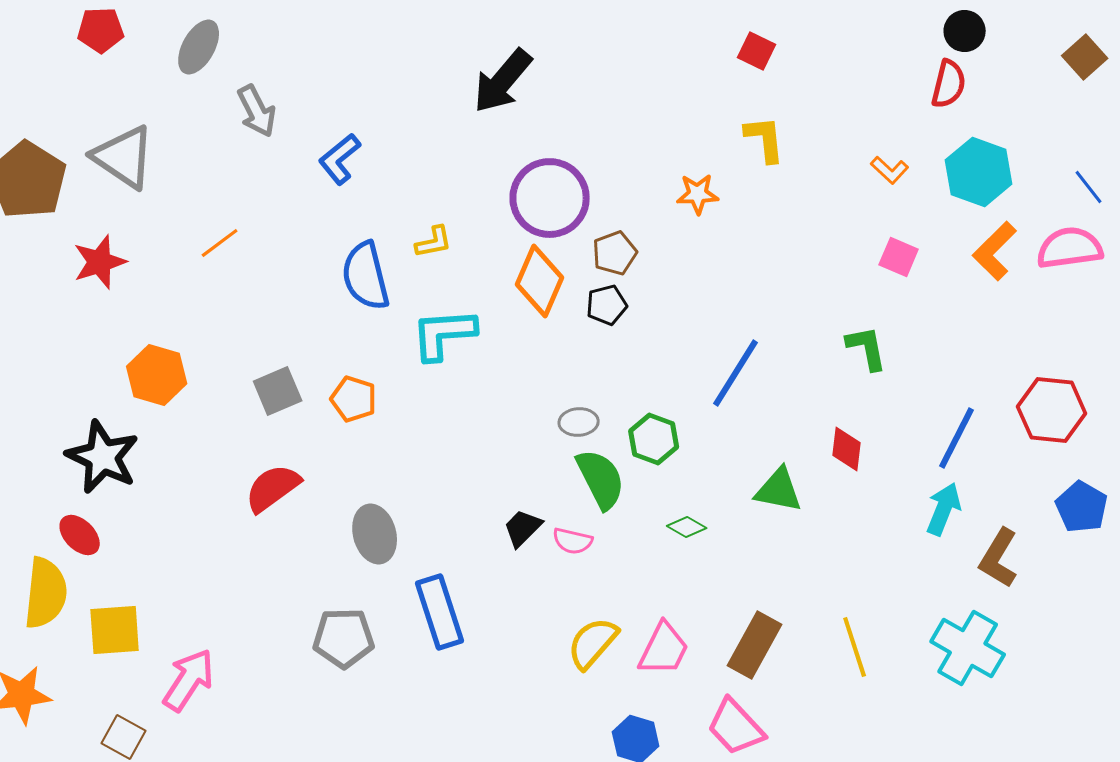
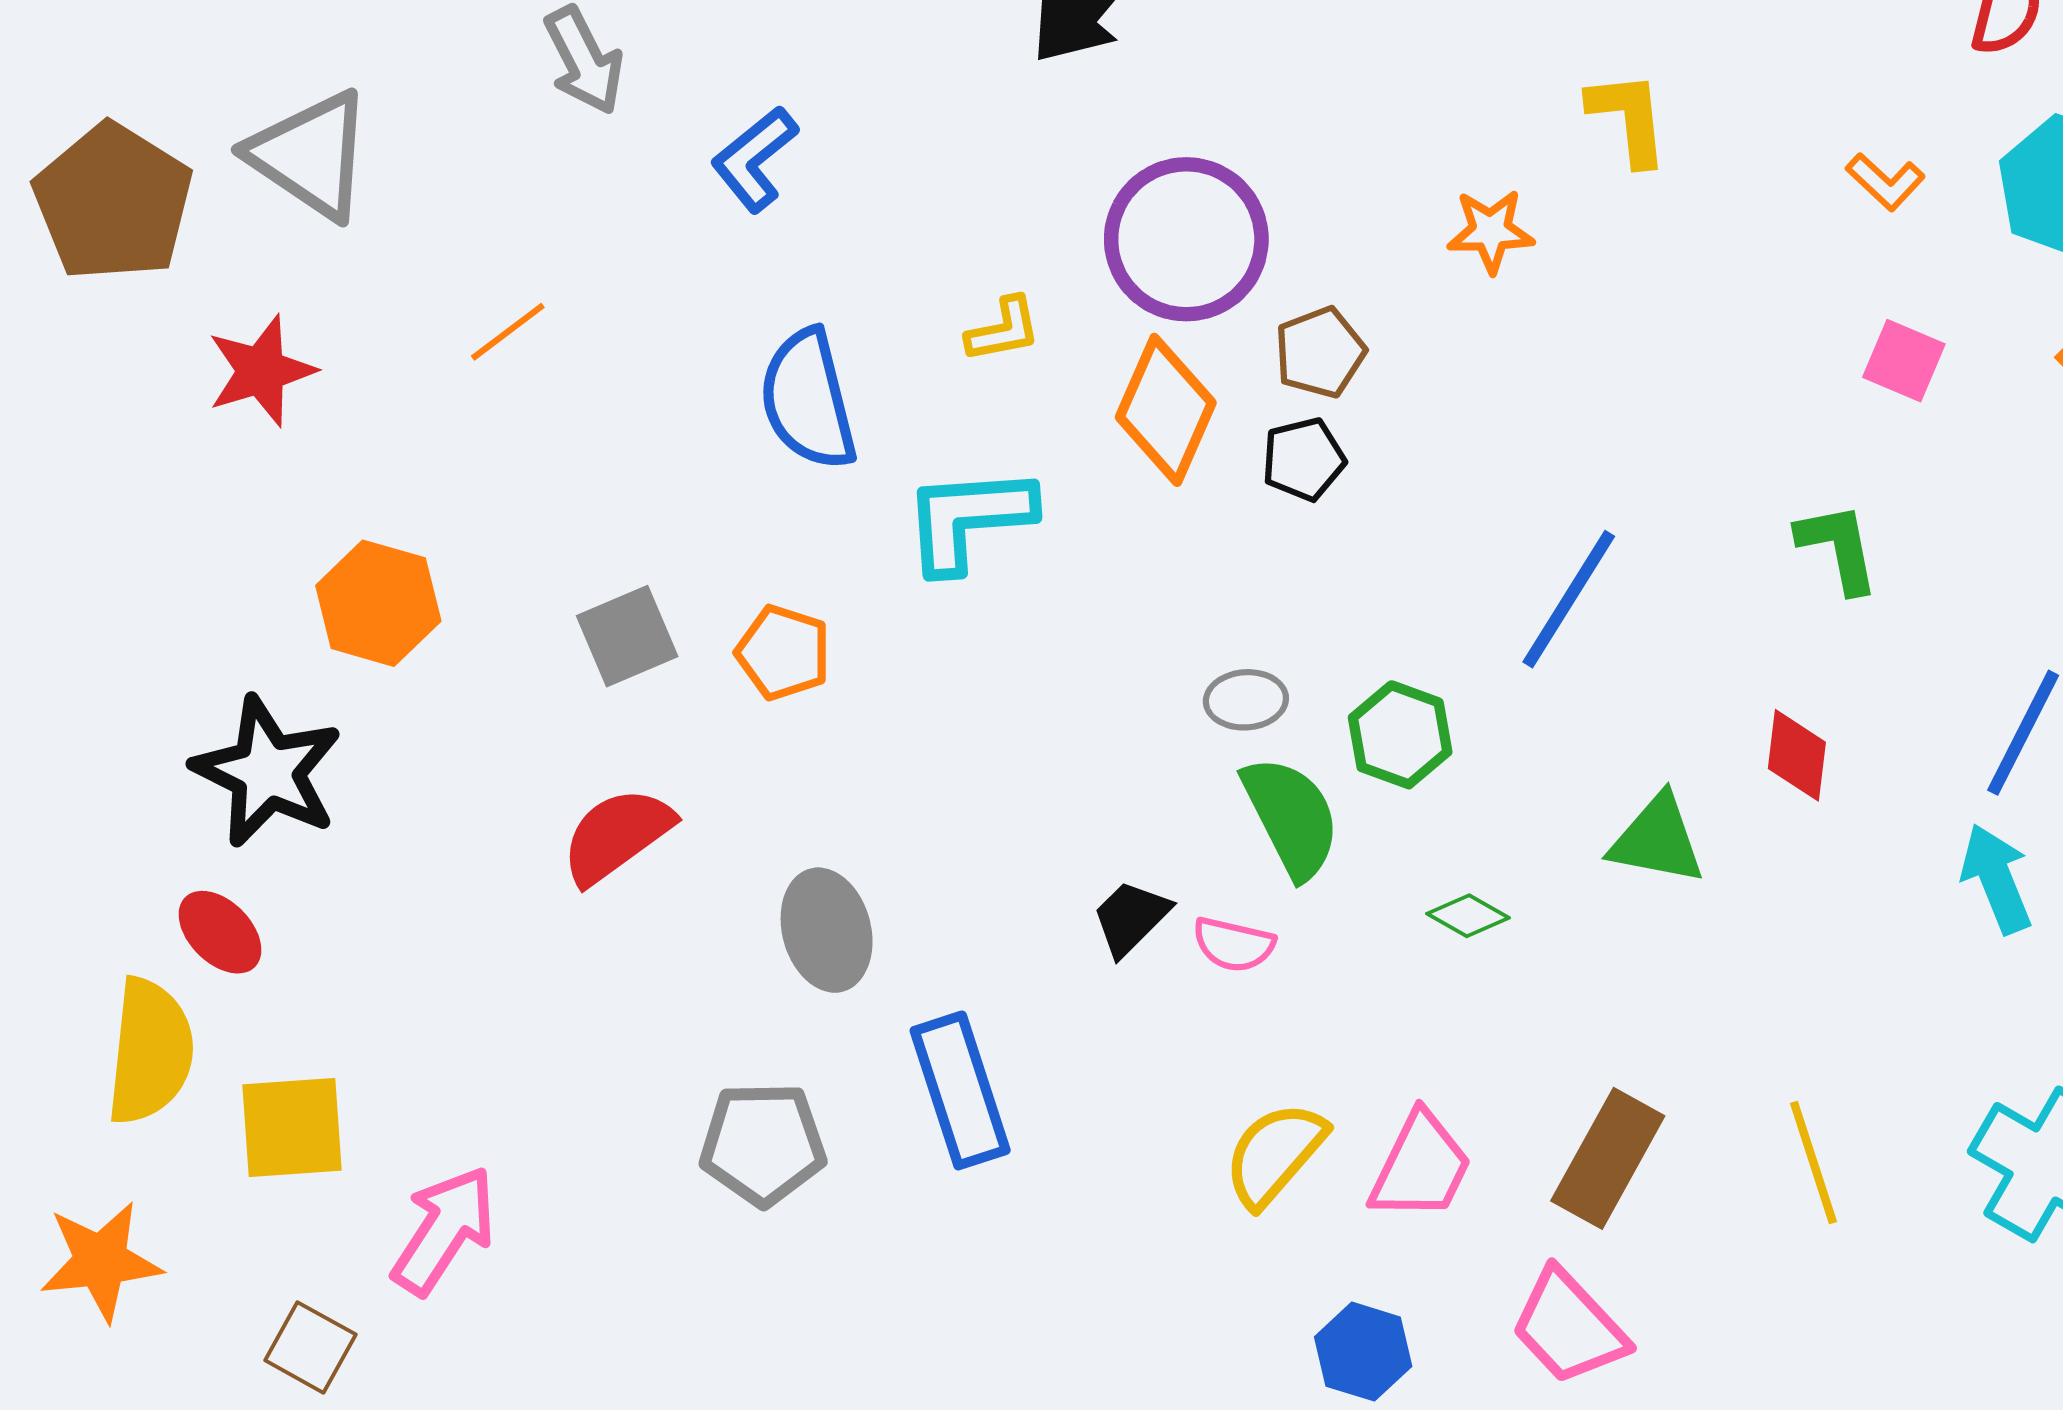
yellow L-shape: (434, 242) -> (1003, 330), moved
cyan arrow: (944, 509) -> (1996, 879), turned -44

